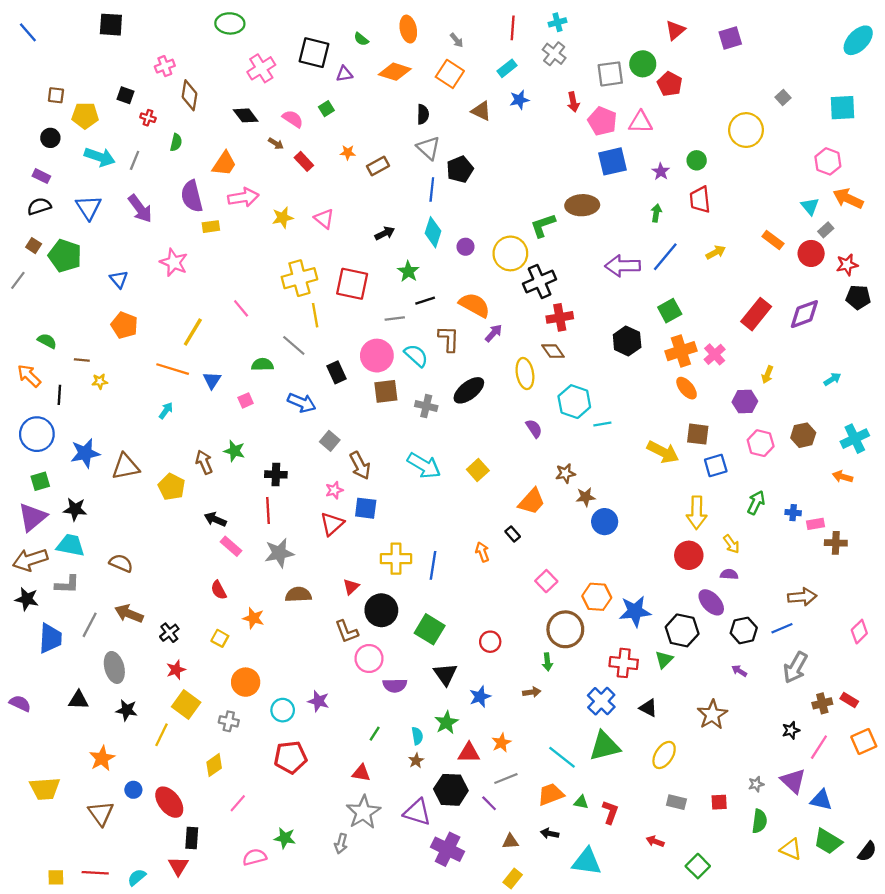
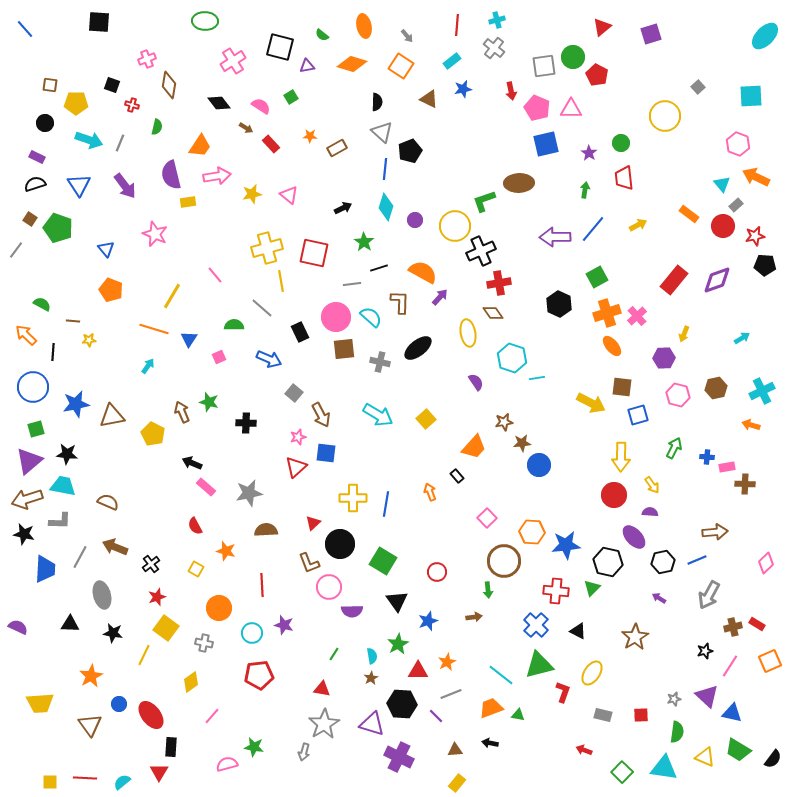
red line: (268, 510) -> (262, 585), moved
red L-shape: (610, 812) -> (563, 692), moved
cyan triangle: (587, 862) -> (664, 768), moved

